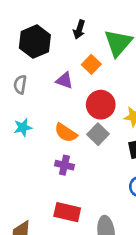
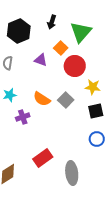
red circle: (101, 105) -> (75, 66), moved
purple cross: (64, 165) -> (23, 117), moved, turned -32
red rectangle: (67, 212) -> (43, 158), turned -48

